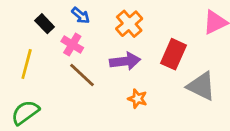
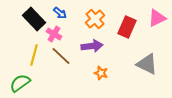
black rectangle: (45, 24) -> (34, 19), size x1.6
red rectangle: (174, 54) -> (127, 27), moved
yellow line: (27, 64) -> (34, 55), moved

